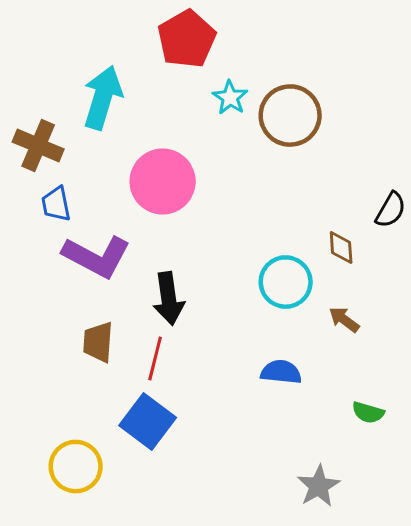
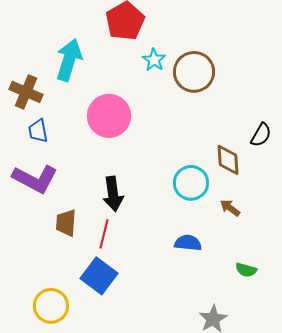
brown diamond: (341, 248) -> (228, 160), size x1.4
purple L-shape: (97, 257) -> (35, 179), moved

